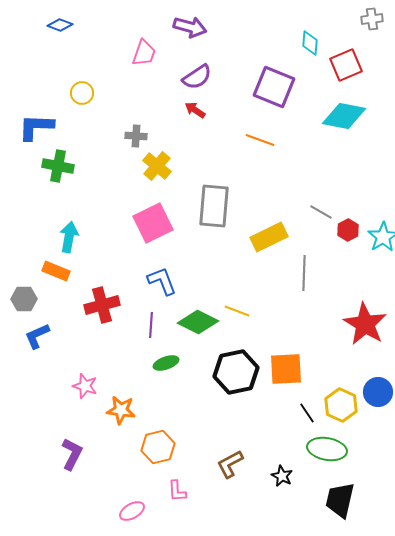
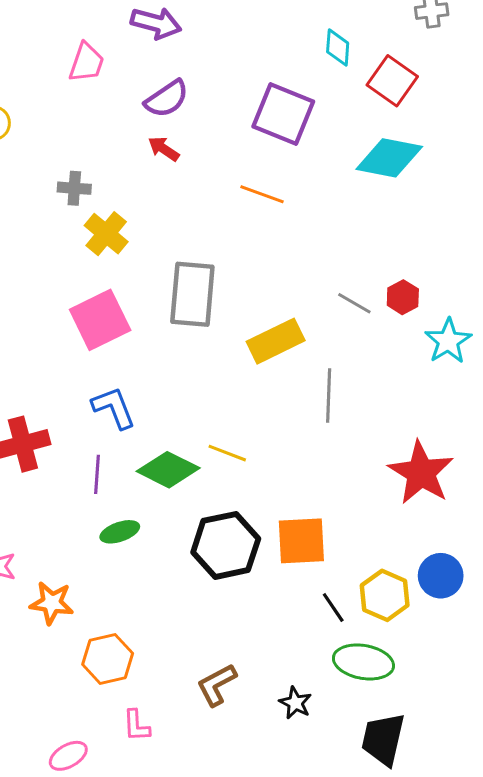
red square: (346, 65) -> (392, 81), turned -32
red hexagon: (348, 230) -> (403, 297), moved

